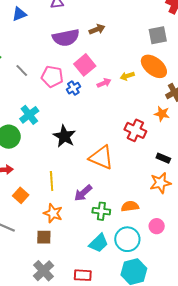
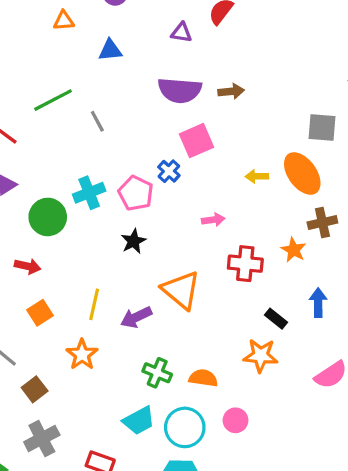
blue triangle: (19, 14) -> (110, 50), moved
pink pentagon: (52, 76) -> (136, 193), moved
pink arrow: (104, 83) -> (213, 220), moved
blue cross: (73, 88) -> (169, 171), turned -32
red cross: (135, 130) -> (245, 264), turned -35
black star: (64, 136) -> (134, 241), size x0.7
purple arrow: (83, 193) -> (136, 317), moved
brown square: (44, 237) -> (35, 389), moved, turned 35

